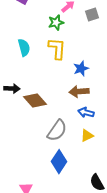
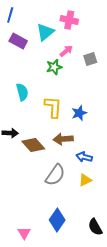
yellow L-shape: (57, 49) -> (53, 107), moved
brown arrow: (79, 92) -> (63, 139), moved
blue diamond: (59, 162) -> (57, 220), moved

